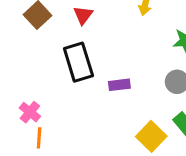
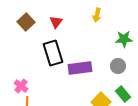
purple rectangle: (119, 85) -> (80, 68), size x1.6

